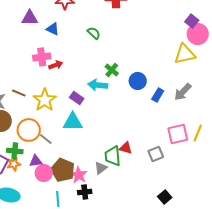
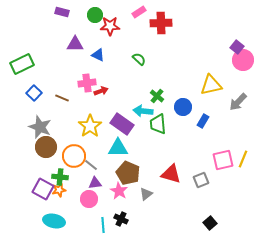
yellow triangle: (185, 54) -> (211, 85), moved
gray arrow: (183, 92) -> (238, 102), moved
brown line: (19, 93) -> (62, 98), moved
purple rectangle: (77, 98) -> (122, 124), size x1.6
red triangle: (126, 148) -> (171, 174), size x1.5
green trapezoid: (113, 156) -> (158, 124), moved
purple triangle: (36, 161) -> (95, 183), moved
brown pentagon: (63, 170) -> (128, 173), moved
pink star: (79, 175) -> (119, 191), moved
black cross: (85, 192) -> (121, 219), moved, turned 32

